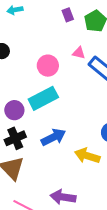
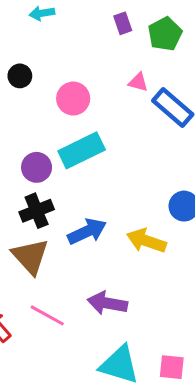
pink circle: (48, 66) -> (73, 99), moved
blue arrow: (53, 137) -> (87, 231), moved

